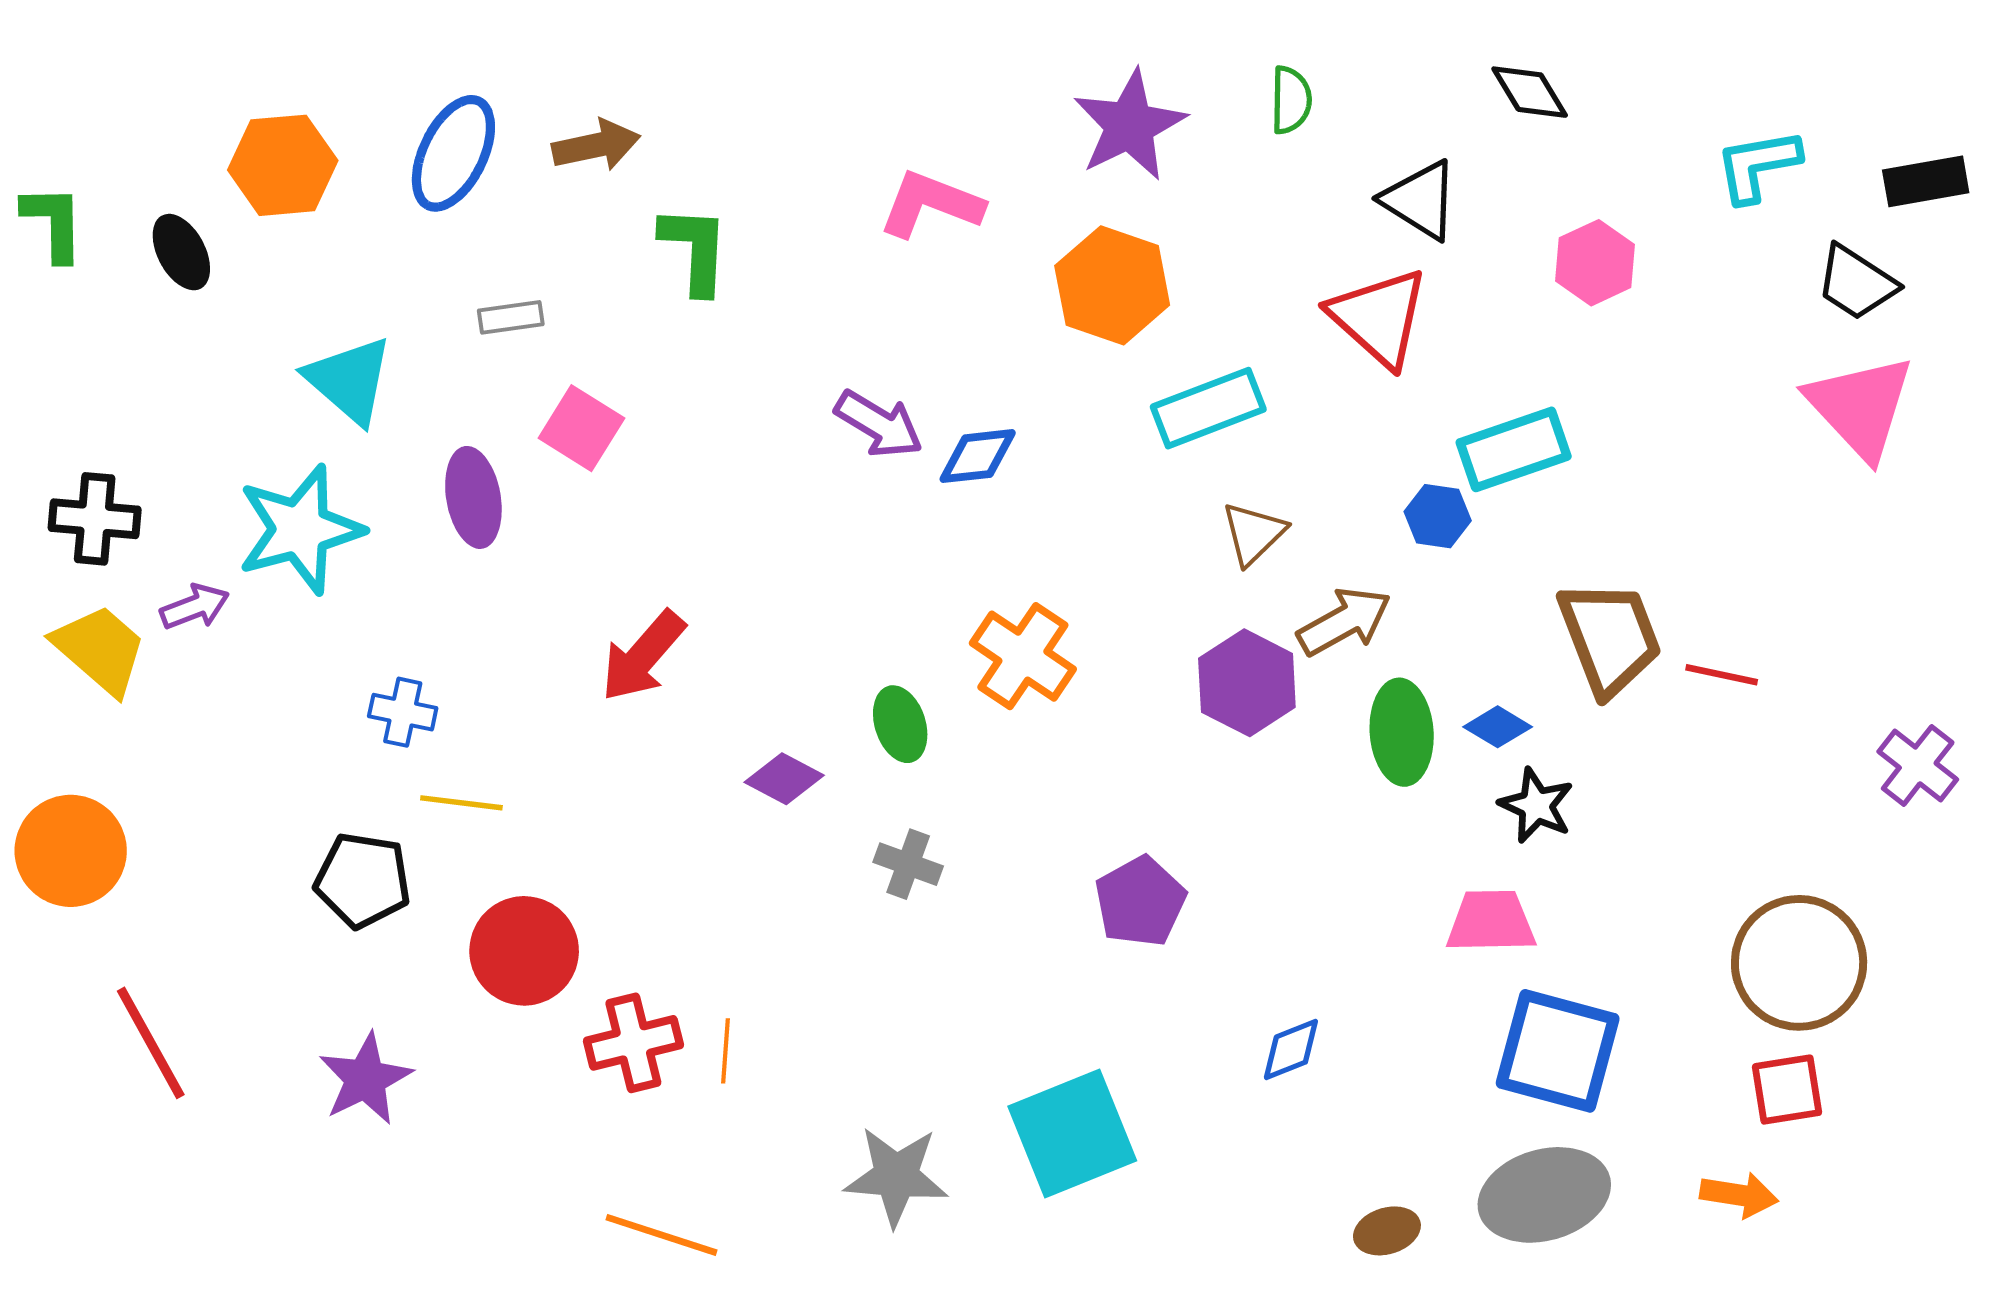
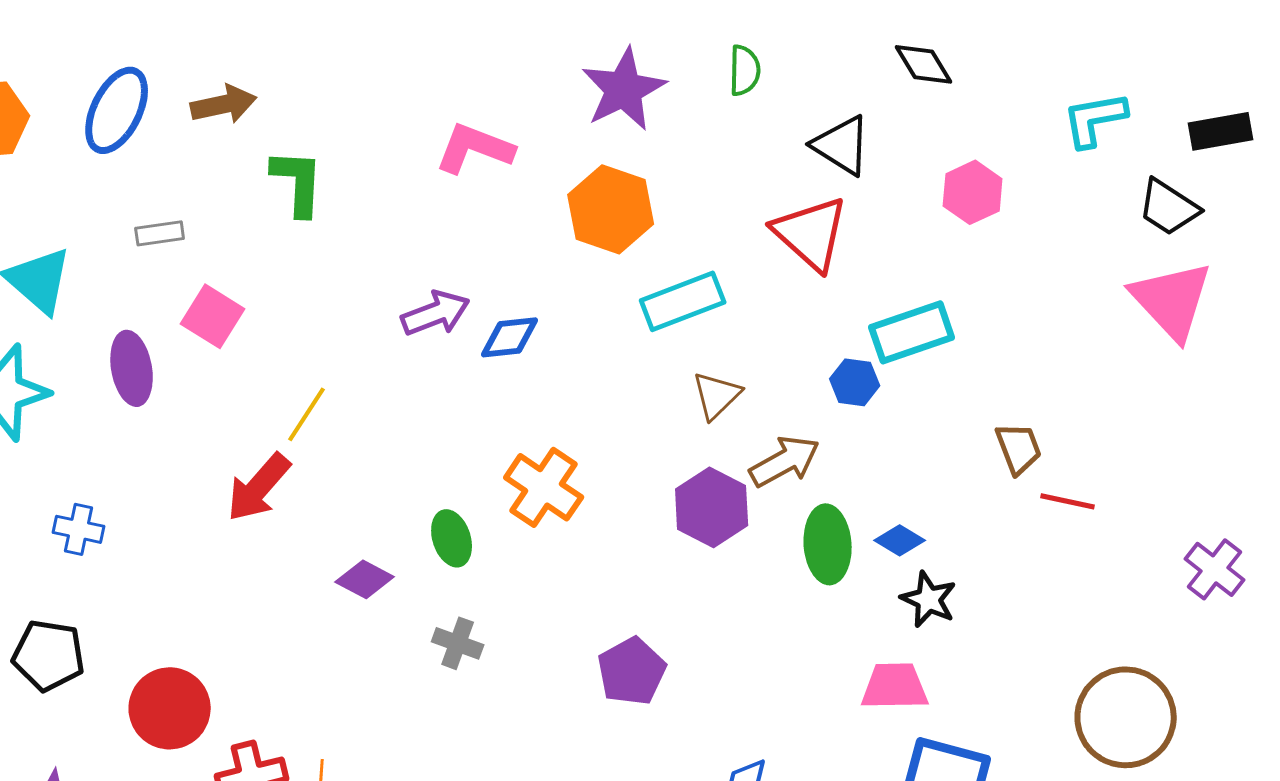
purple arrow: (879, 424) -> (436, 313), turned -52
brown trapezoid: (1610, 637) -> (1019, 448), moved, size x0.6
yellow line: (461, 803) -> (307, 414), moved, turned -64

